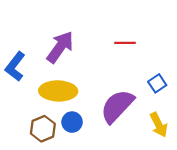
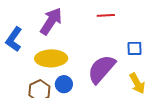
blue square: (157, 83) -> (134, 48), turned 35

